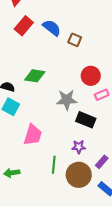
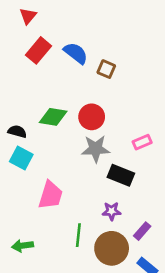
red circle: (91, 76) -> (92, 117), moved

